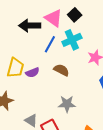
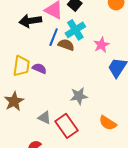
brown semicircle: (61, 70) -> (66, 45), moved
purple semicircle: (32, 73) -> (39, 68), turned -128

